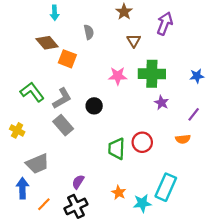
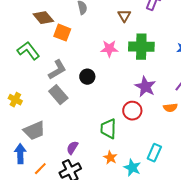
green L-shape: (32, 92) -> (28, 51), moved
purple star: (161, 103) -> (145, 87), moved, size x1.5
green trapezoid: (117, 149) -> (108, 129), moved
cyan rectangle: (166, 187) -> (154, 153), size x0.7
cyan star: (142, 203) -> (132, 168), turned 30

